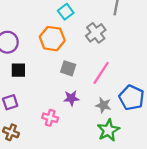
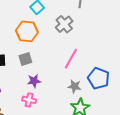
gray square: (68, 68) -> (25, 59), moved, turned -32
purple star: (71, 98) -> (34, 81), moved

